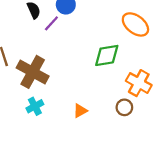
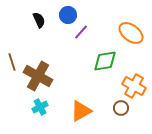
purple line: (51, 23) -> (81, 32), moved
orange triangle: (80, 111) -> (81, 111), size x1.6

